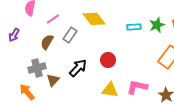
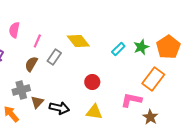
pink line: (53, 19) -> (37, 41), turned -32
cyan rectangle: (134, 27) -> (118, 49), turned -40
black arrow: (78, 68) -> (59, 108), moved, turned 60
pink L-shape: (137, 87) -> (131, 100), moved

